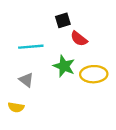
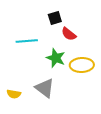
gray triangle: (26, 80) -> (45, 88), moved, size x1.5

